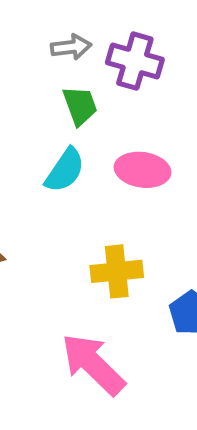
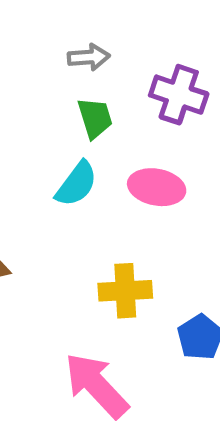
purple cross: (135, 61) -> (179, 95), moved

